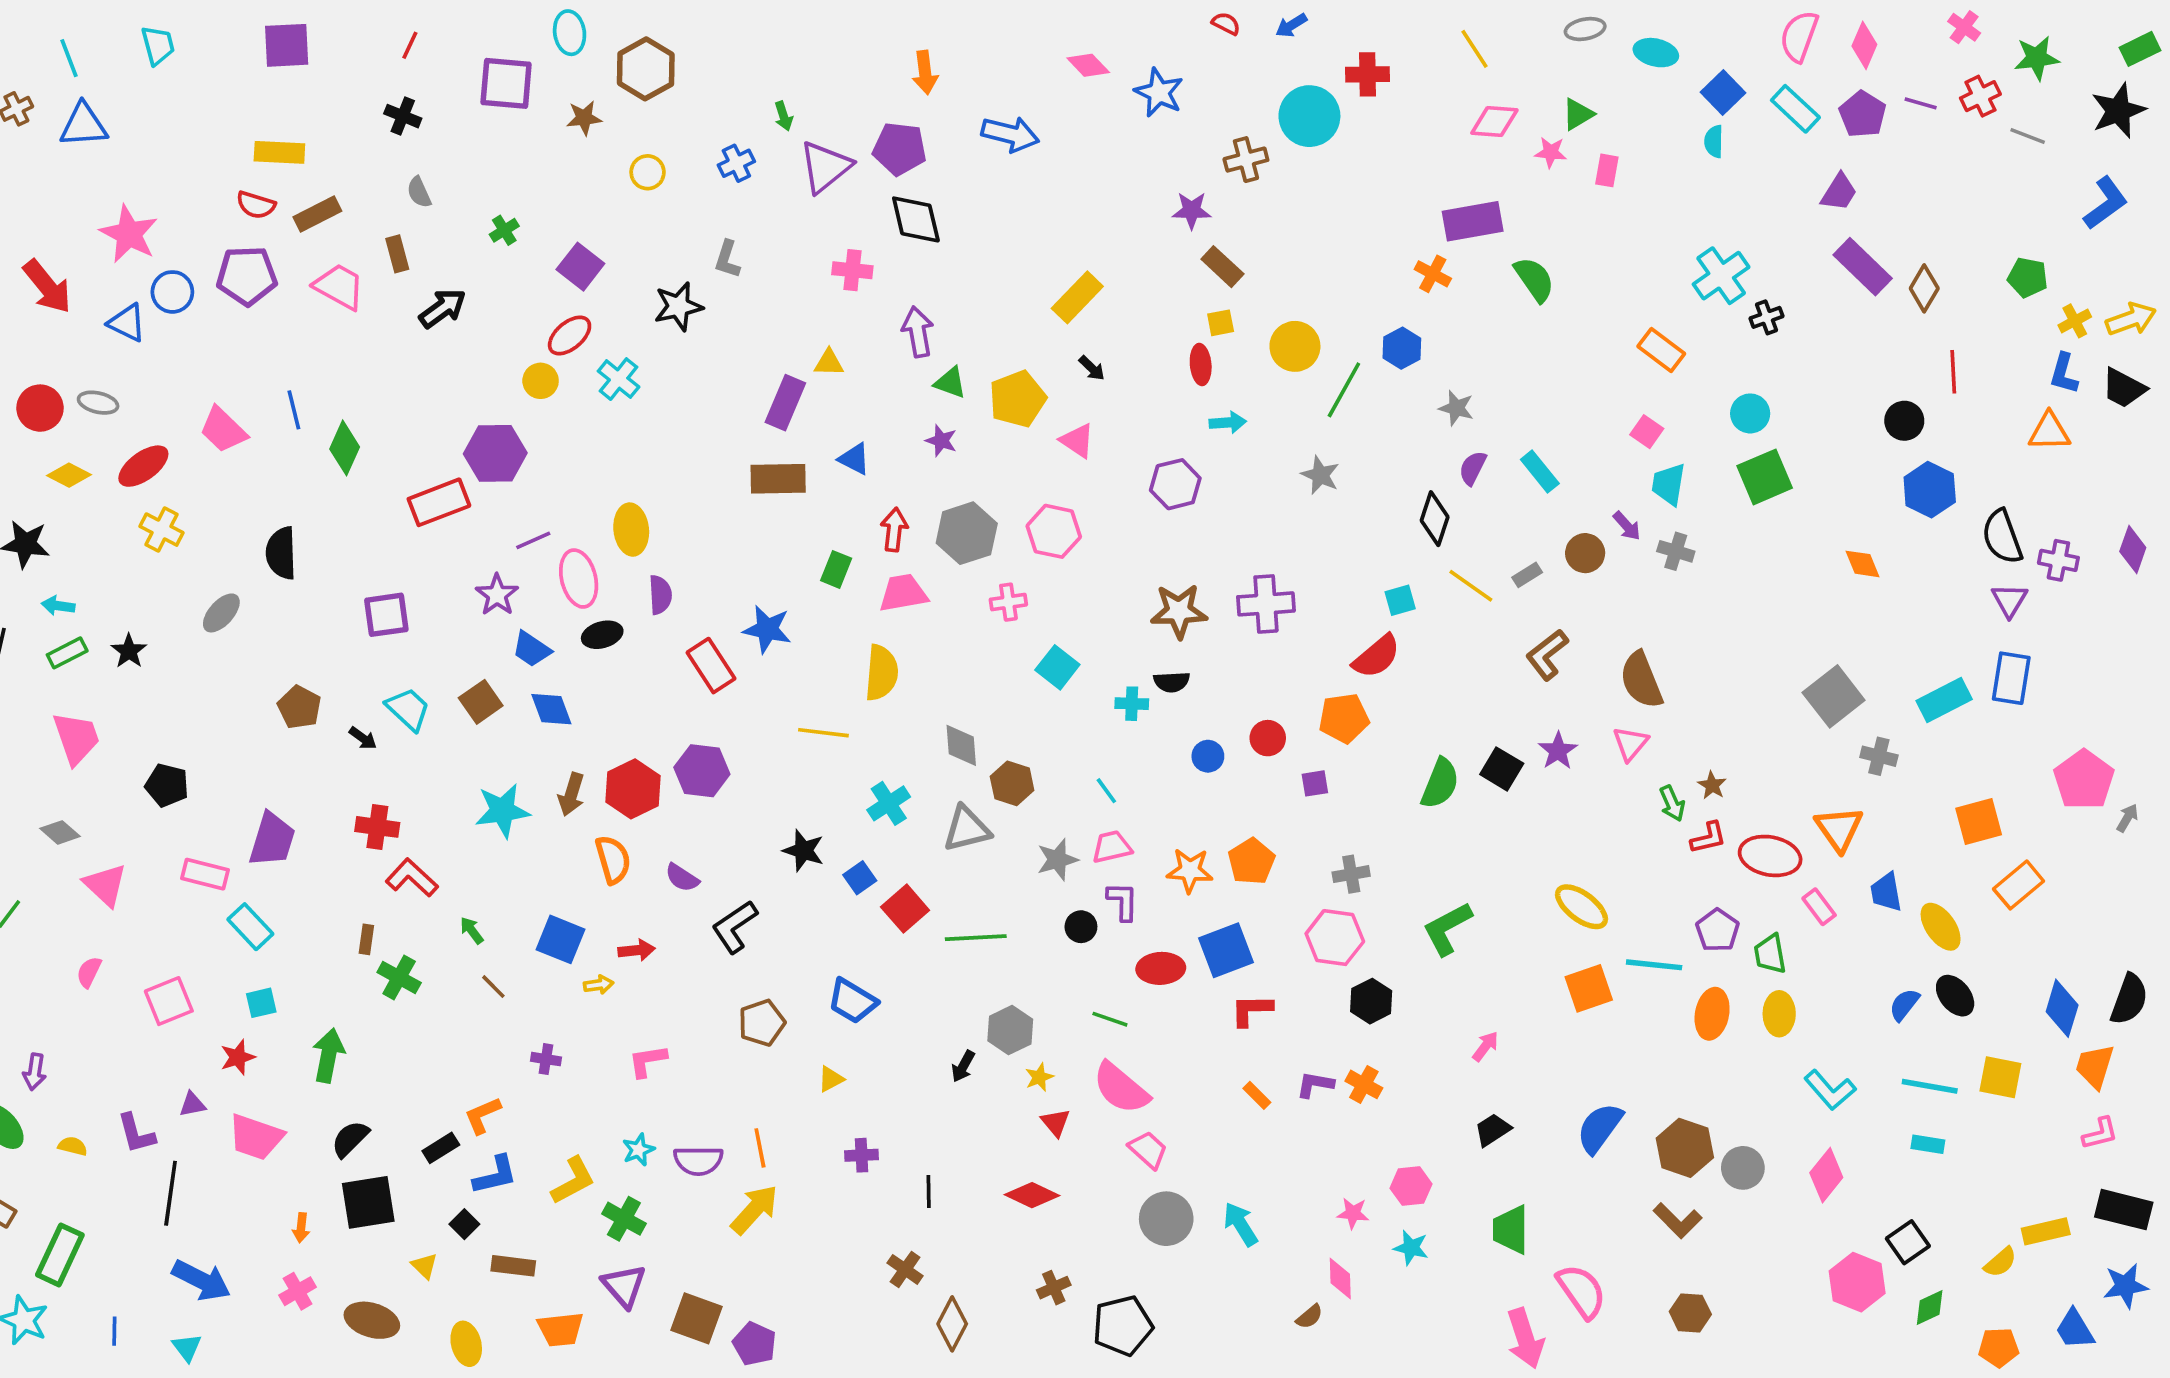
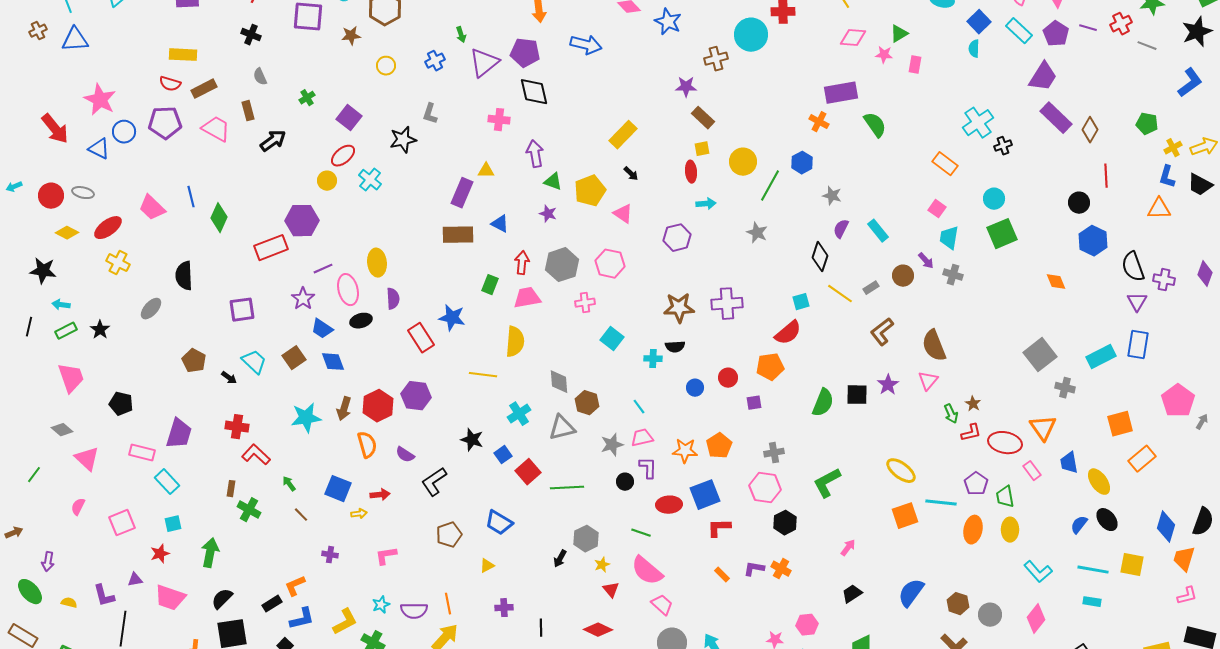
purple trapezoid: (1839, 192) -> (1043, 77), size x1.4
black square: (1502, 769) -> (857, 395), turned -30
brown hexagon: (1685, 1148) -> (958, 604), size x0.7

